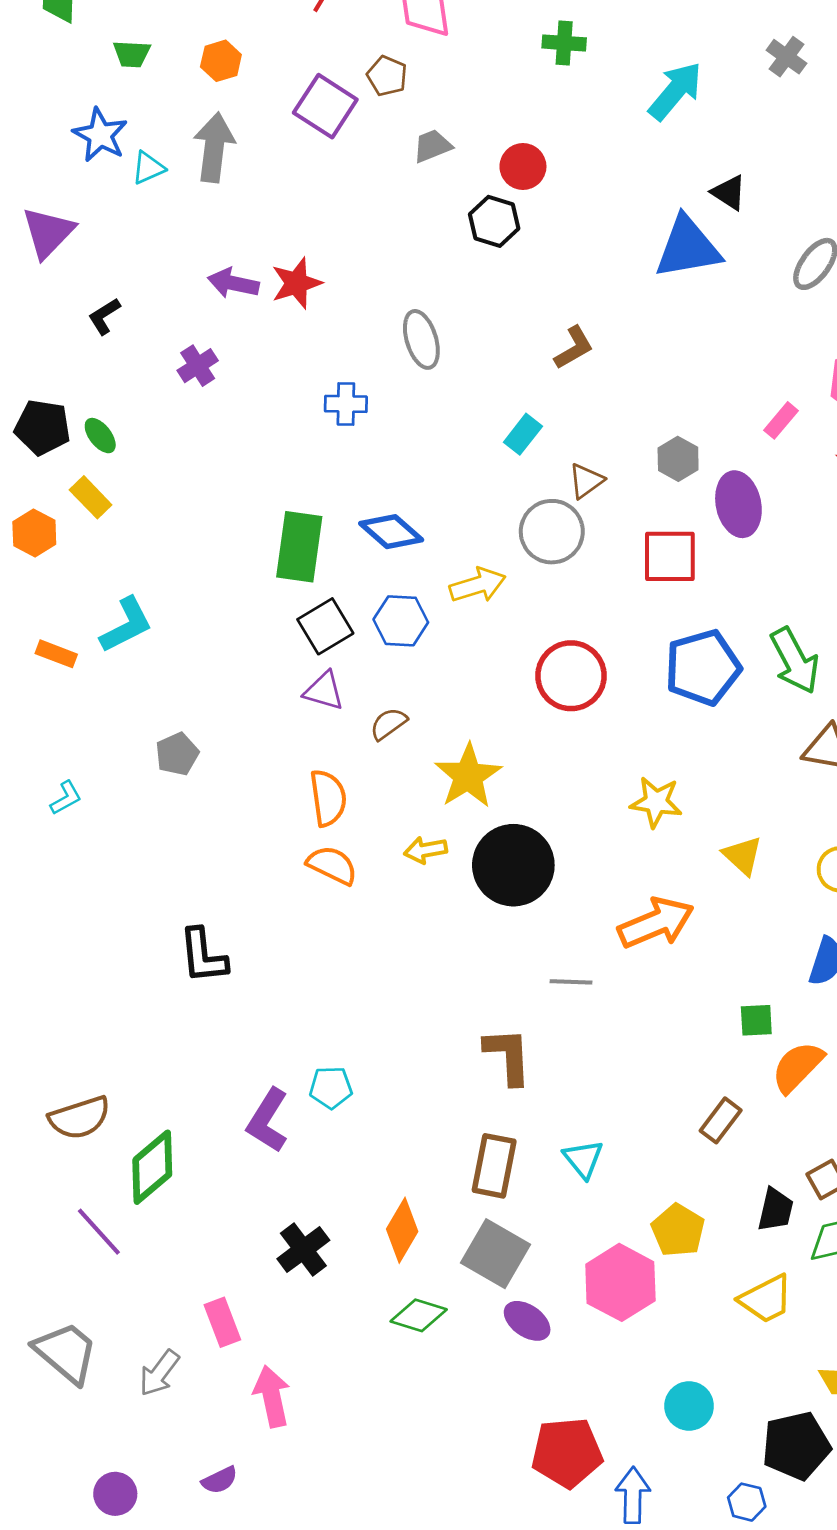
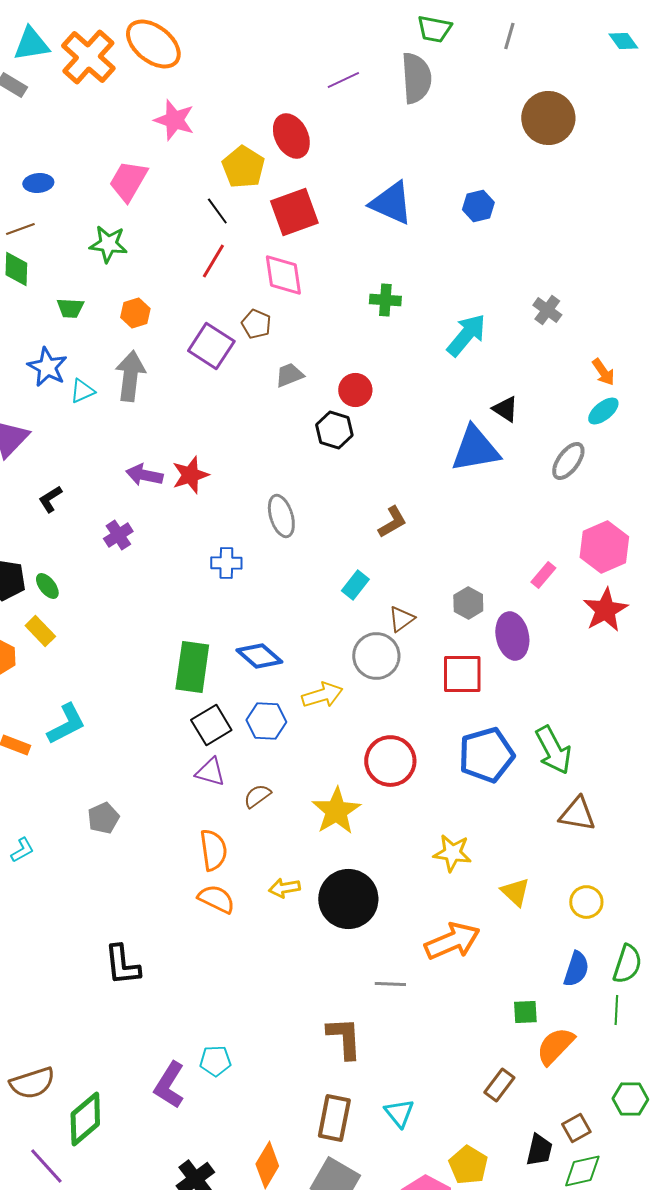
yellow star: (468, 776) -> (336, 811), moved

